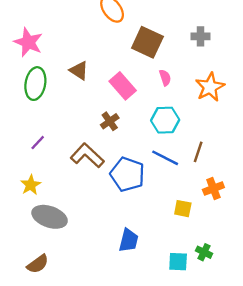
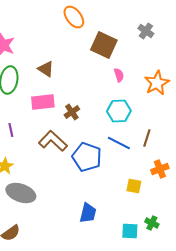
gray cross: (200, 36) -> (146, 31), moved, turned 35
pink rectangle: (123, 86) -> (43, 102), moved, turned -55
purple line: (38, 143) -> (11, 130), turned -56

